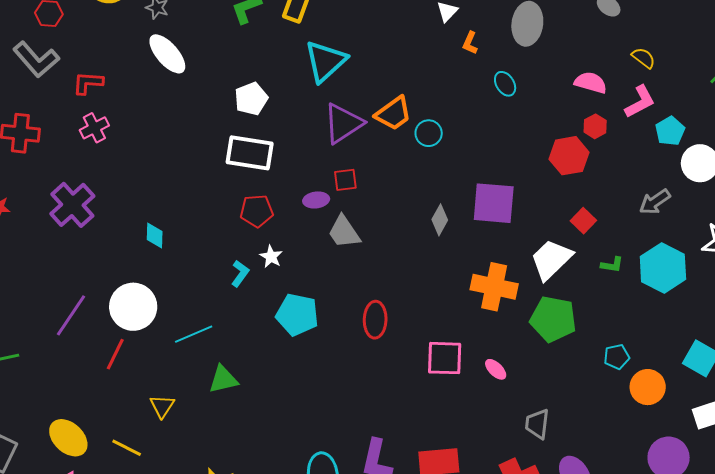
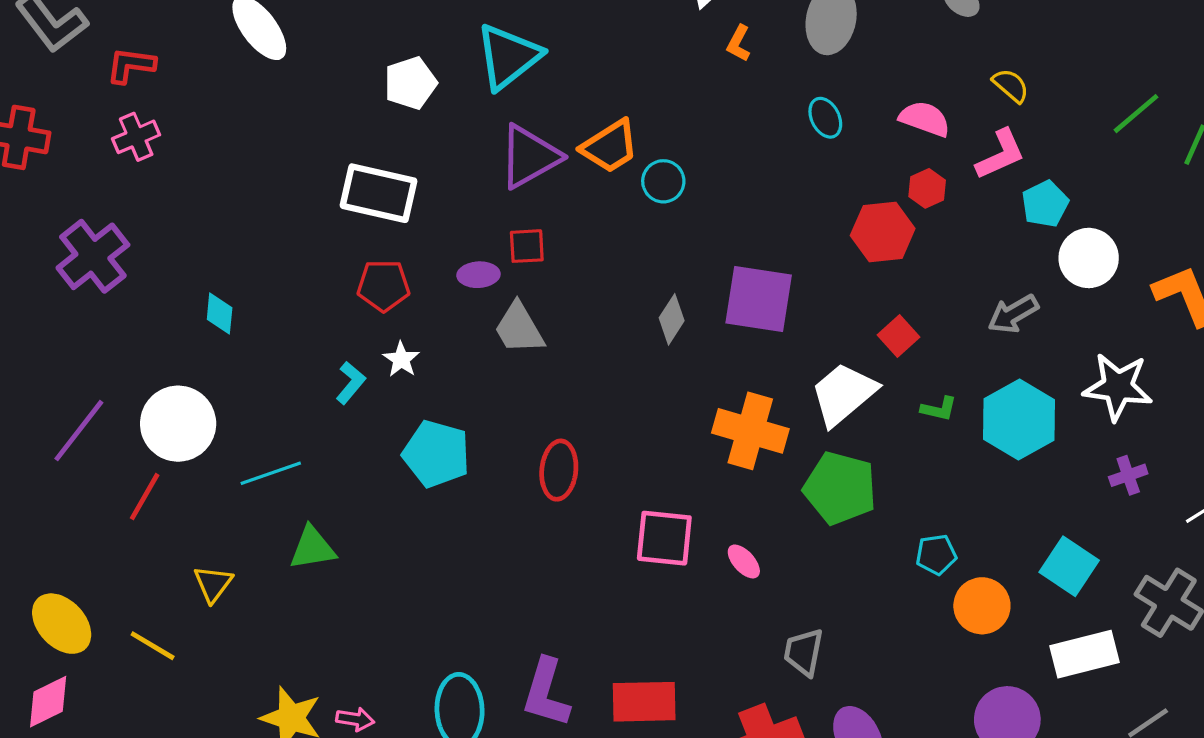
cyan ellipse: (505, 84) -> (825, 118), moved
white pentagon: (251, 99) -> (410, 83), moved

